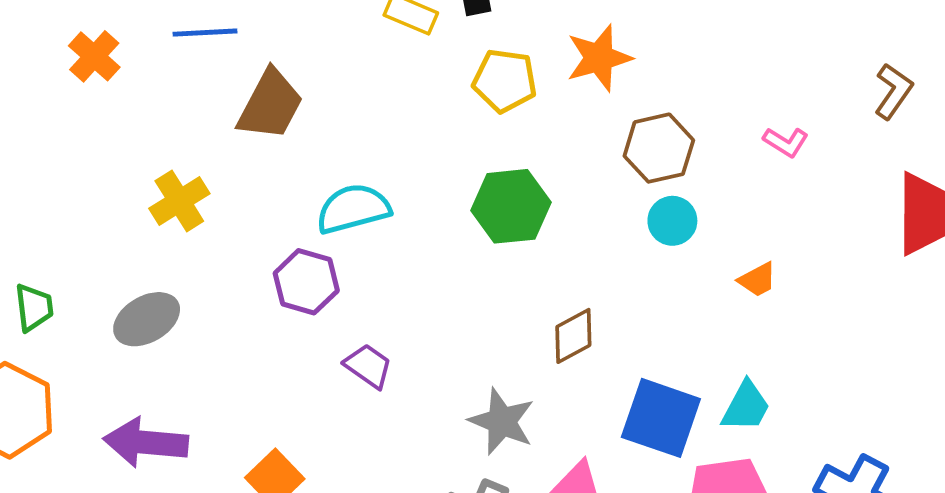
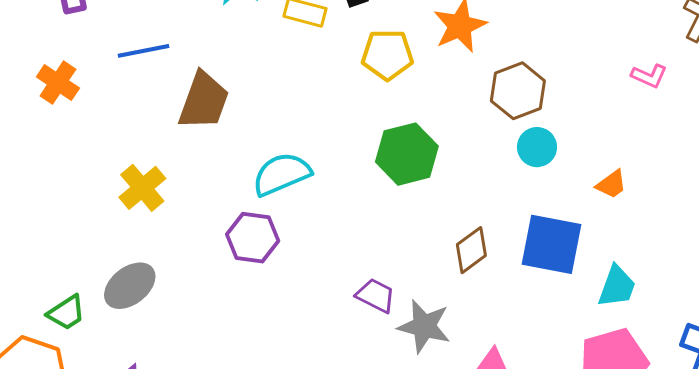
pink L-shape: (786, 142) -> (649, 76), moved
green trapezoid: (34, 307) -> (66, 313), moved, turned 72
purple trapezoid: (368, 366) -> (376, 296), moved
blue square: (661, 418) -> (551, 244), moved

